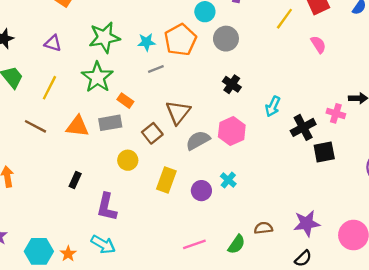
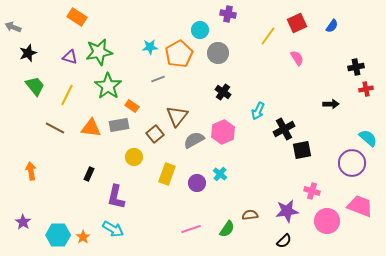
green star: (104, 37) -> (99, 52), moved
cyan star: (146, 42) -> (150, 47), moved
pink cross: (336, 113) -> (312, 191), moved

